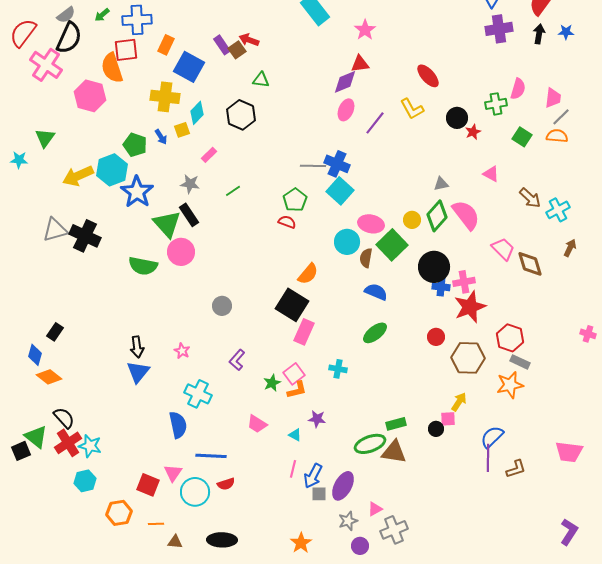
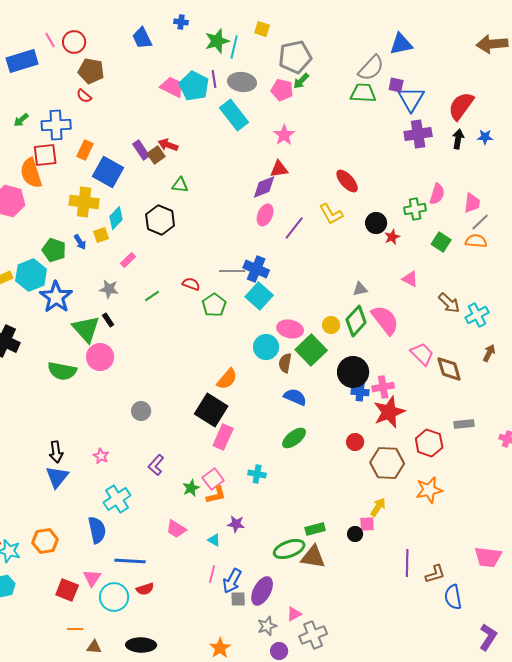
black rectangle: (189, 215) -> (108, 320), size x0.6
red semicircle: (287, 222) -> (191, 284), moved
gray rectangle: (520, 362) -> (464, 424), moved, turned -30
cyan cross: (198, 394) -> (117, 499), turned 32
blue semicircle: (492, 437) -> (453, 597), moved, turned -55
orange hexagon: (119, 513) -> (45, 541), moved

